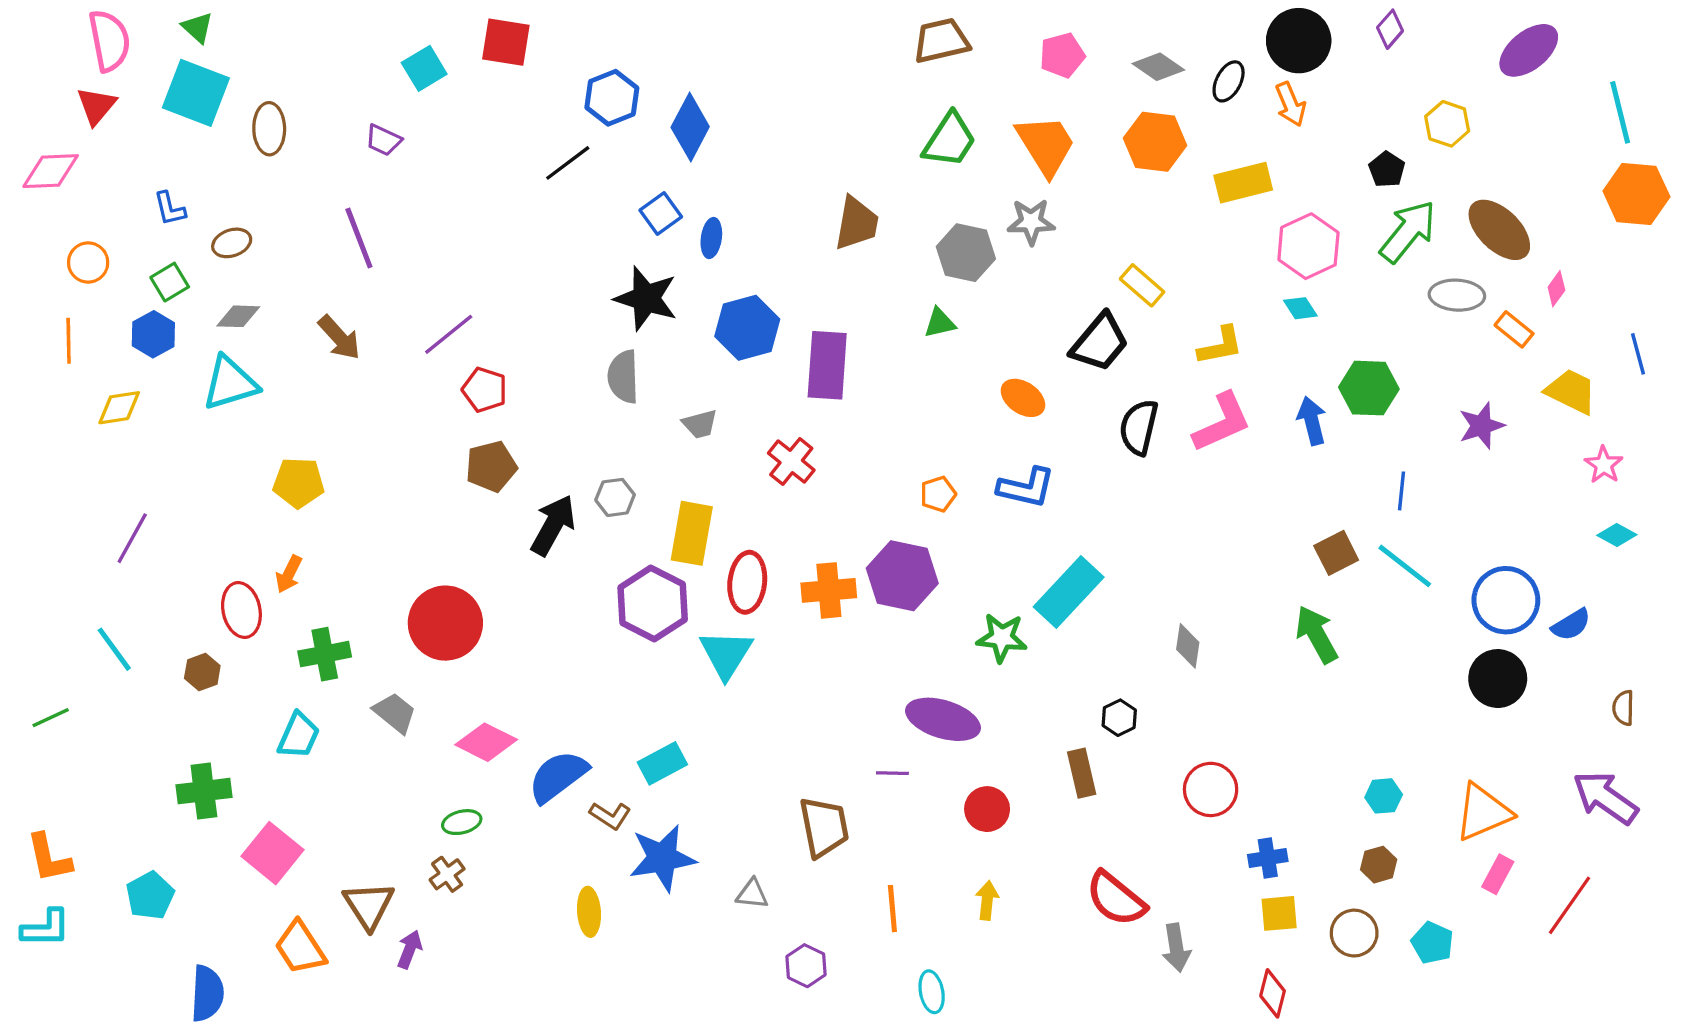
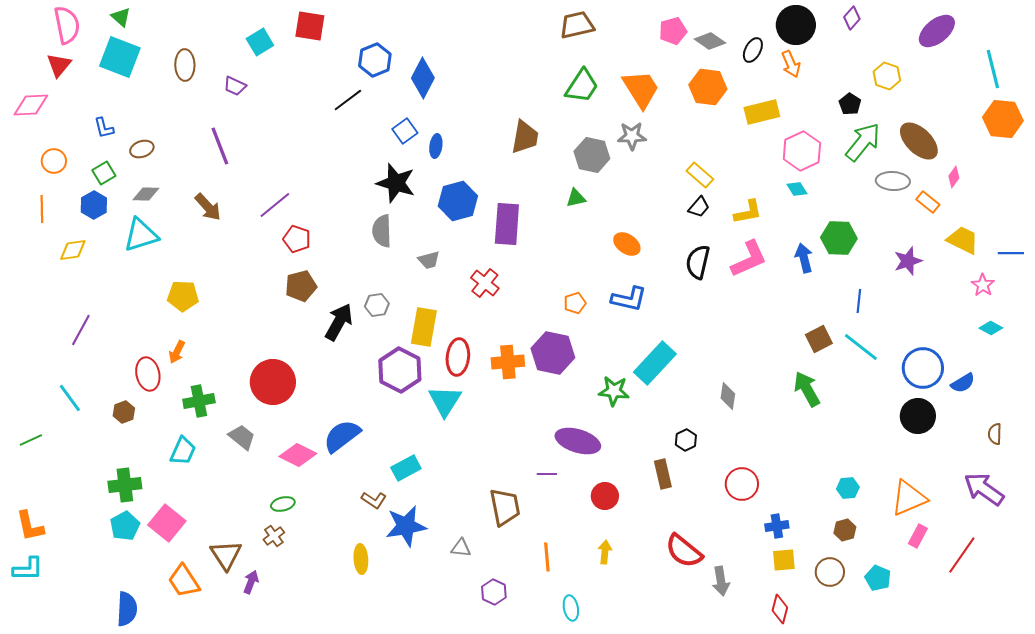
pink pentagon: (1062, 55) -> (673, 31), moved
brown ellipse: (269, 129) -> (185, 65), moved
black trapezoid: (1100, 342) -> (699, 207), moved, size x0.6
blue line: (1638, 354) -> (1011, 253), moved, turned -75
blue semicircle: (558, 776) -> (342, 436), moved
cyan pentagon: (150, 896) -> (125, 526), moved

